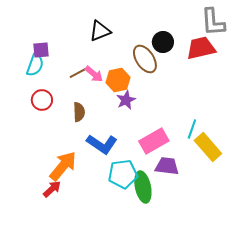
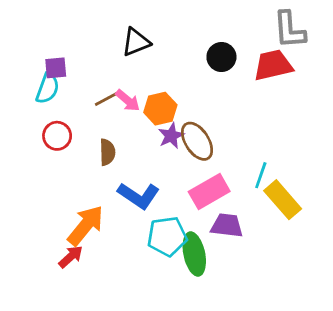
brown ellipse: (145, 59) -> (197, 141), moved

